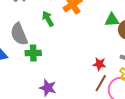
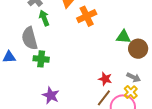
green arrow: (48, 19) -> (44, 18), moved

